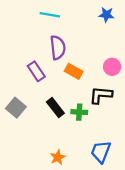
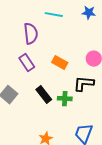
cyan line: (50, 15) -> (54, 15), moved
purple semicircle: (58, 48) -> (31, 34), moved

